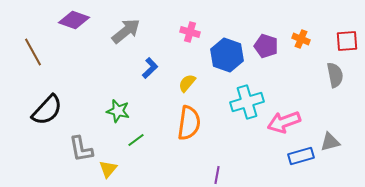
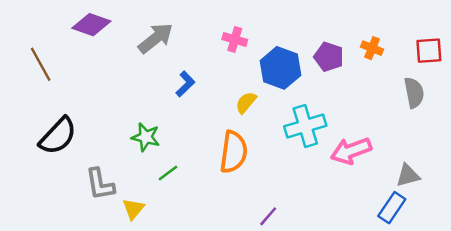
yellow semicircle: (187, 83) -> (246, 103), moved
blue rectangle: (301, 156) -> (392, 208), moved, turned -40
purple line: (217, 175) -> (268, 216), turned 30

